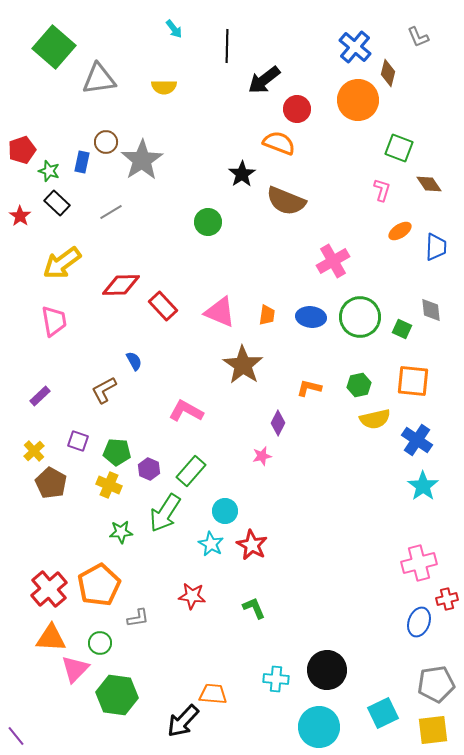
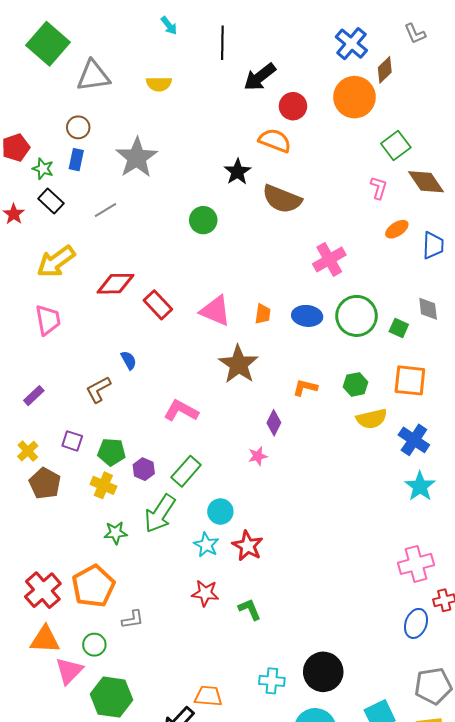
brown diamond: (388, 73) -> (385, 70), turned 32
brown circle: (106, 142) -> (78, 127), moved
green square: (399, 148) -> (396, 146), turned 32
brown diamond: (429, 184) -> (426, 182), size x1.4
red star: (192, 596) -> (205, 593), moved

